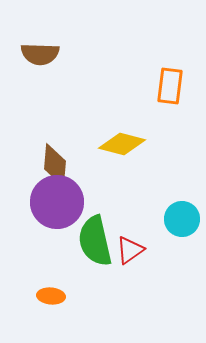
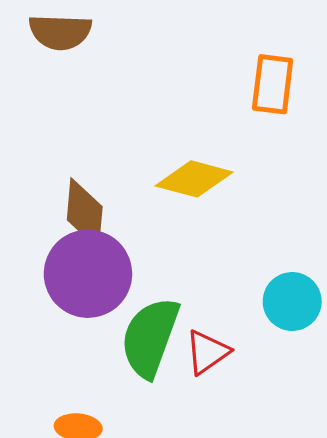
green semicircle: (95, 241) -> (150, 337), turned 33

